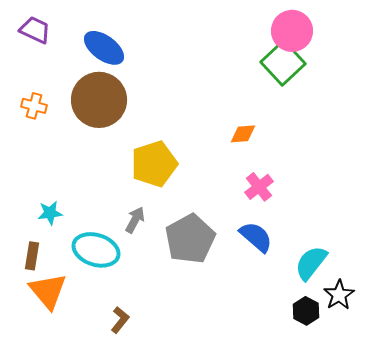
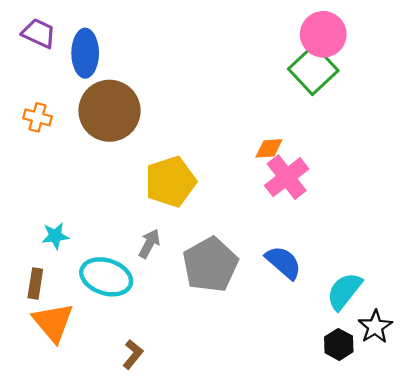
blue ellipse: (104, 48) -> (85, 53), moved, turned 54
pink cross: (259, 187) -> (287, 177), moved, size x1.4

